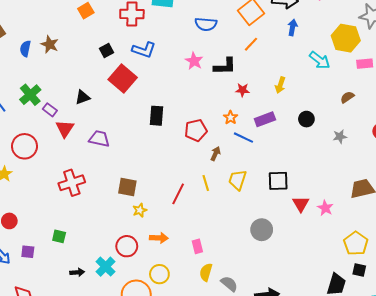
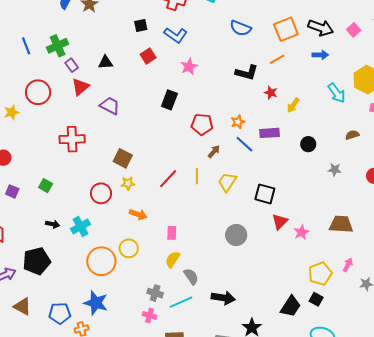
blue arrow: (292, 27) -> (320, 55), turned 63
pink star: (194, 61) -> (189, 67), moved
red square: (123, 79) -> (148, 56), size x0.6
red star: (242, 90) -> (271, 93), moved
red circle: (127, 246) -> (101, 193), moved

